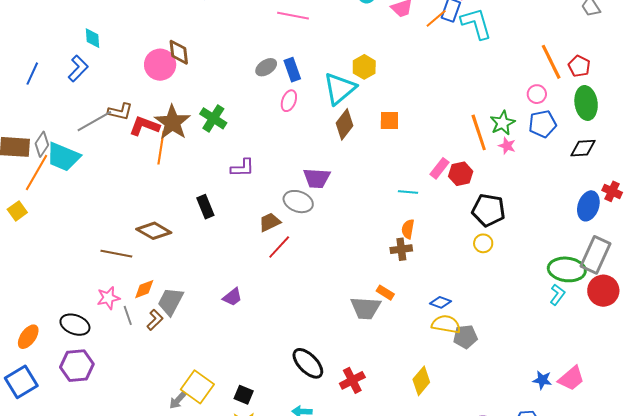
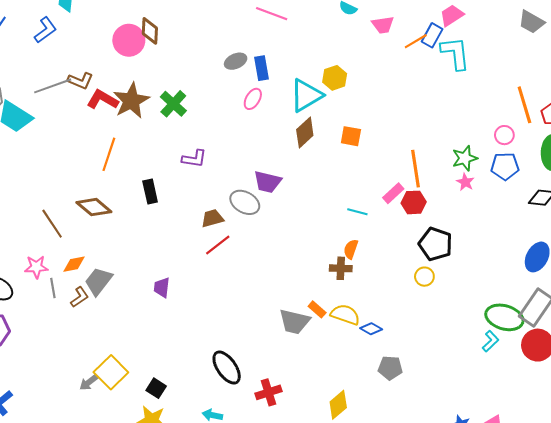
orange line: (479, 132) -> (416, 169), moved
orange line: (161, 148) -> (109, 154), moved
brown line: (116, 254) -> (52, 224), turned 36
purple trapezoid: (232, 297) -> (162, 288), turned 125
yellow semicircle: (446, 324) -> (345, 315), moved

